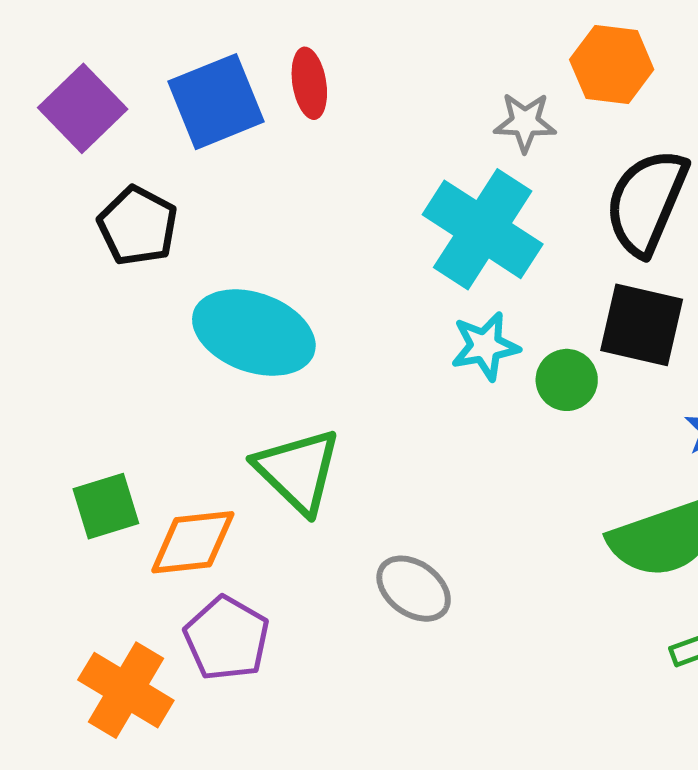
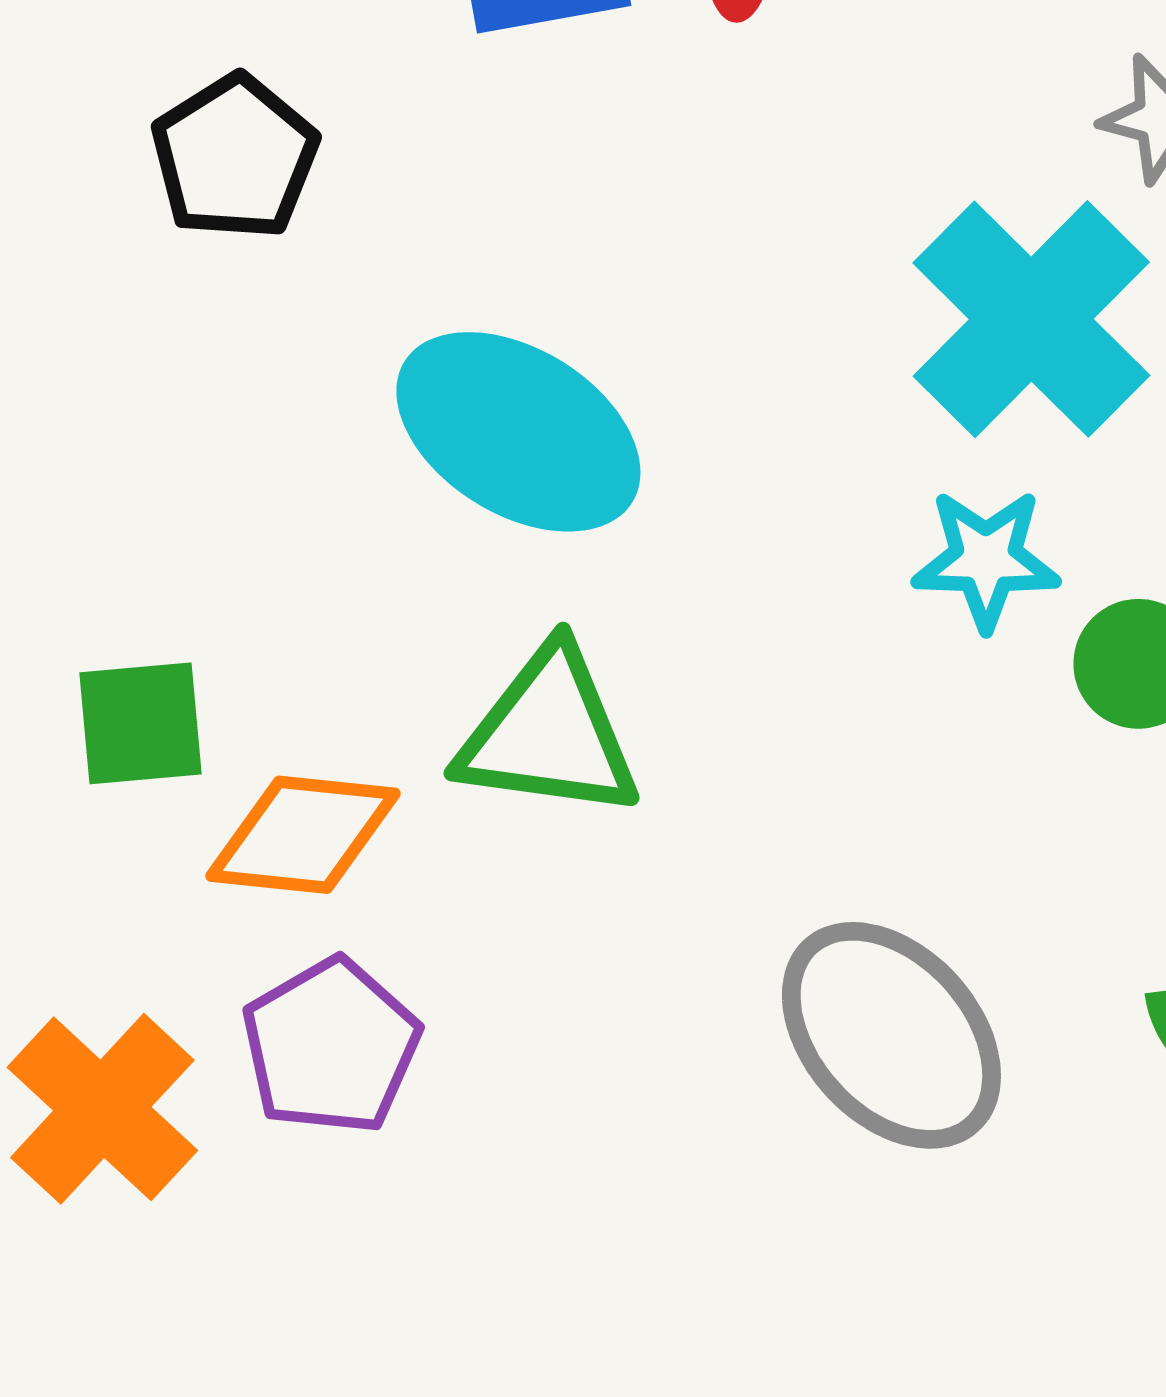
black pentagon: (138, 226) -> (235, 157), moved
green triangle: (298, 471) -> (549, 734), turned -48
gray ellipse: (414, 589) -> (891, 1035), moved, size x1.5

